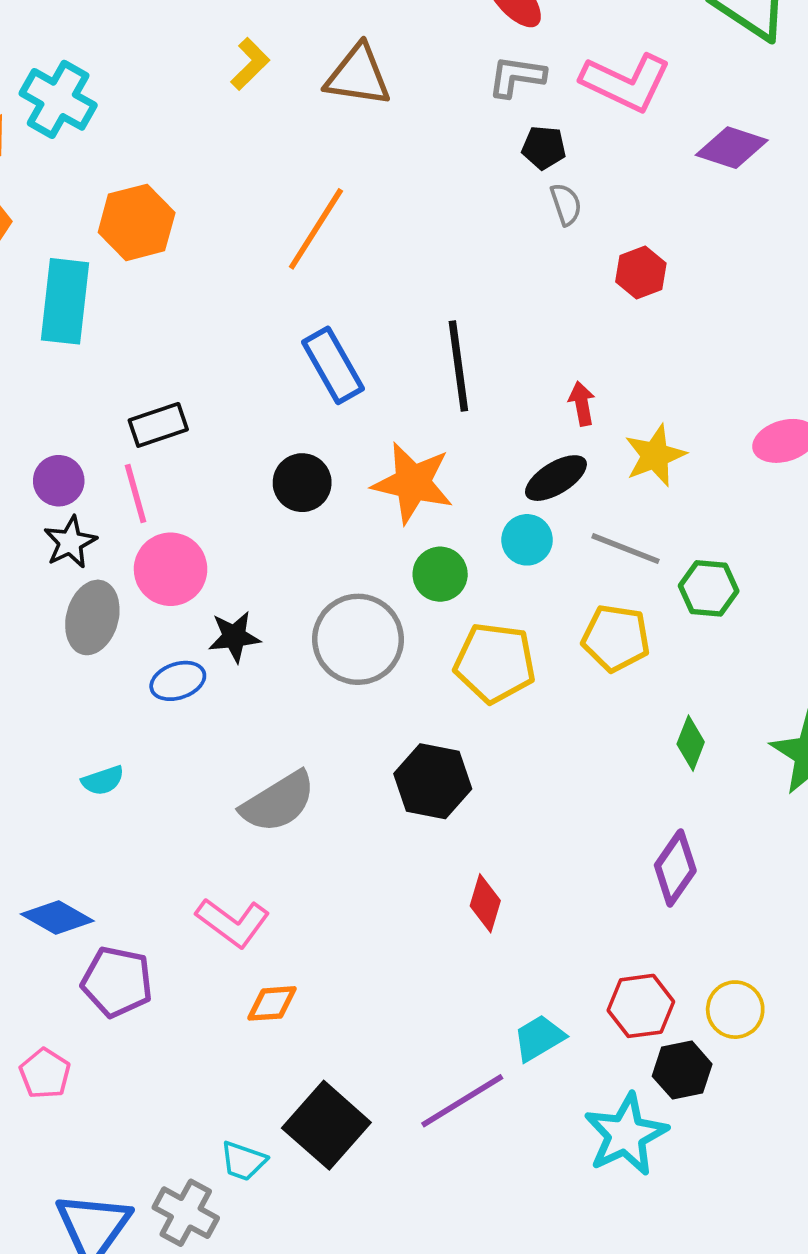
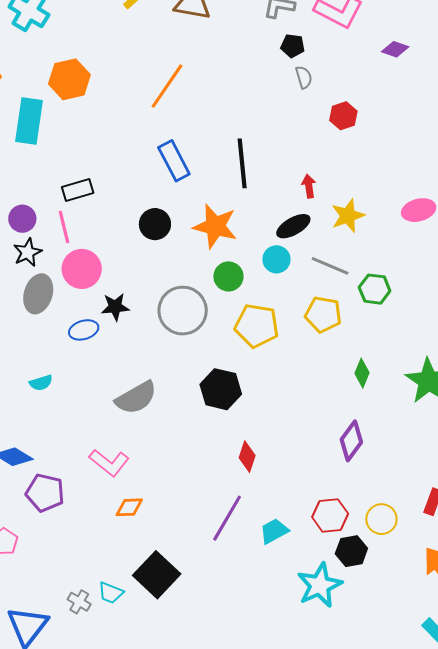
purple diamond: (732, 148) -> (395, 49), size x0.7
purple line: (462, 1101) -> (227, 518), moved, turned -30
gray cross: (186, 1213) -> (79, 602), moved, size x0.7

